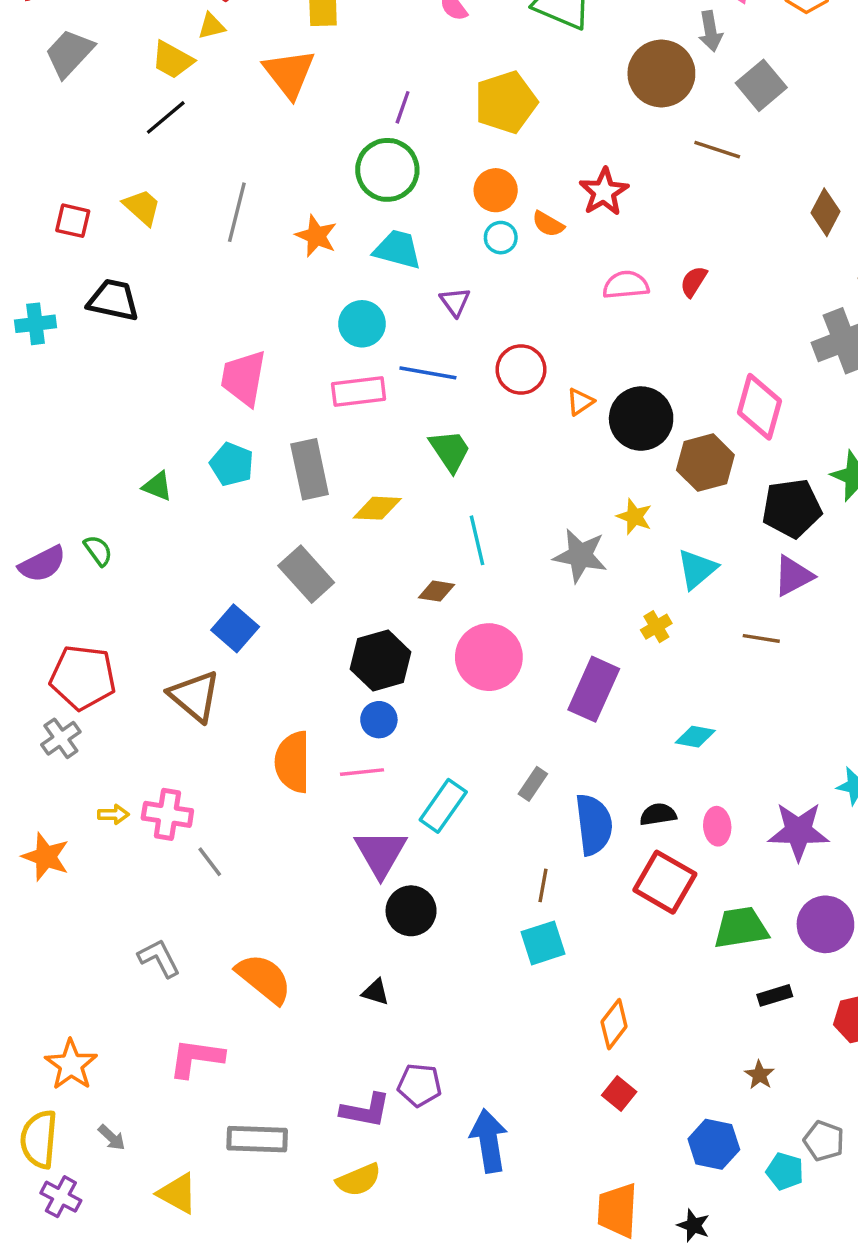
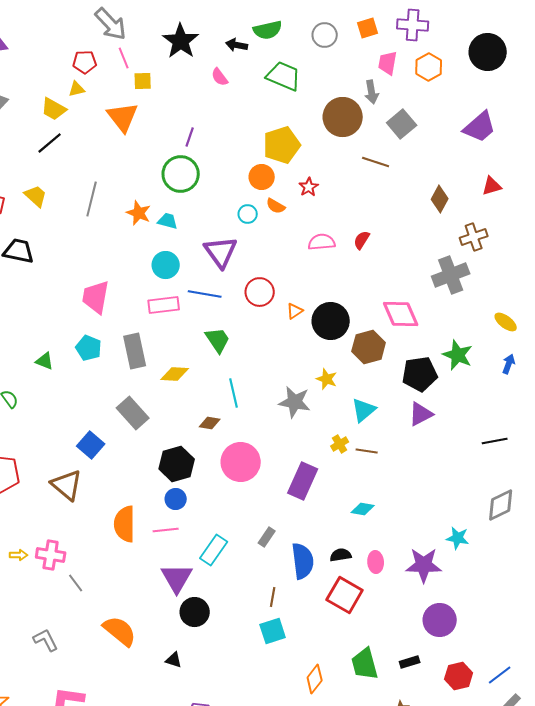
yellow pentagon: (506, 102) -> (282, 145), moved
orange circle: (496, 190) -> (262, 177), moved
red star: (604, 192) -> (309, 187), size x0.7
cyan trapezoid: (398, 249) -> (168, 221), moved, size x0.7
purple triangle: (455, 302) -> (221, 252), size x1.8
pink diamond: (760, 407) -> (401, 314), turned -39
brown line: (761, 638) -> (367, 451), moved
green trapezoid: (741, 928) -> (365, 664), moved, turned -96
orange semicircle: (264, 978) -> (120, 631), moved

